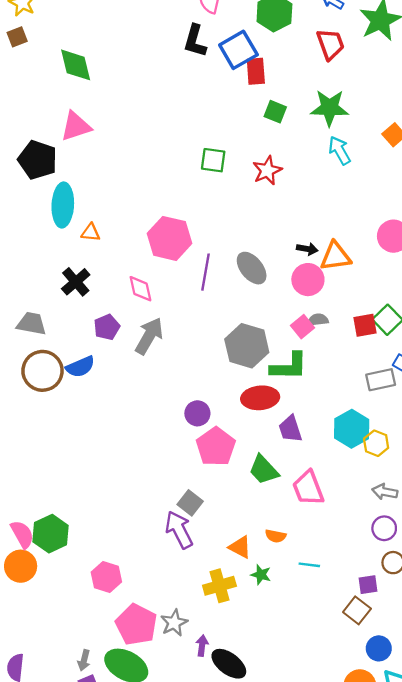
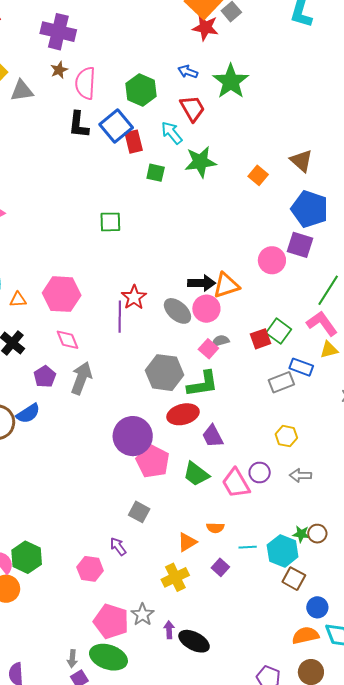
cyan arrow: (339, 150) -> (172, 133), moved
red star: (267, 170) -> (134, 297), moved
pink hexagon: (170, 238) -> (62, 294), moved
black arrow: (307, 249) -> (202, 283), size x1.5
gray ellipse: (252, 268) -> (177, 311), moved
purple circle: (197, 413) -> (133, 436), size x1.8
cyan hexagon: (352, 429) -> (283, 551), moved
purple circle: (384, 528) -> (260, 472), moved
purple arrow: (179, 530) -> (118, 546), moved, size x0.6
orange triangle: (240, 547) -> (187, 542), turned -50
green star: (261, 575) -> (301, 534), moved
pink hexagon: (106, 577) -> (90, 569), moved
purple square: (368, 585) -> (220, 567), moved, turned -30

